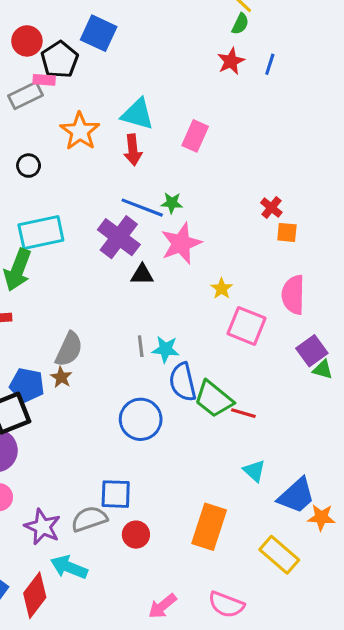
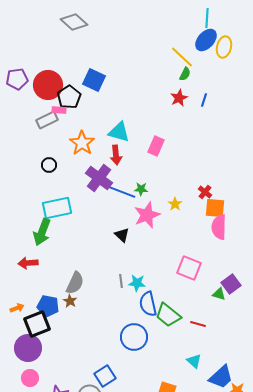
red circle: (27, 41) -> (48, 85), size x1.5
orange square: (287, 232) -> (215, 208), size x1.5
purple cross: (119, 237) -> (99, 178), moved
black triangle: (142, 275) -> (122, 235), turned 42
yellow star: (222, 289) -> (175, 204), moved
pink semicircle: (293, 295) -> (219, 227), moved
green triangle: (323, 369) -> (219, 294), moved
red line: (243, 413) -> (198, 324), moved
blue circle: (141, 419) -> (134, 337), moved
blue square: (116, 494) -> (105, 376), turned -35

